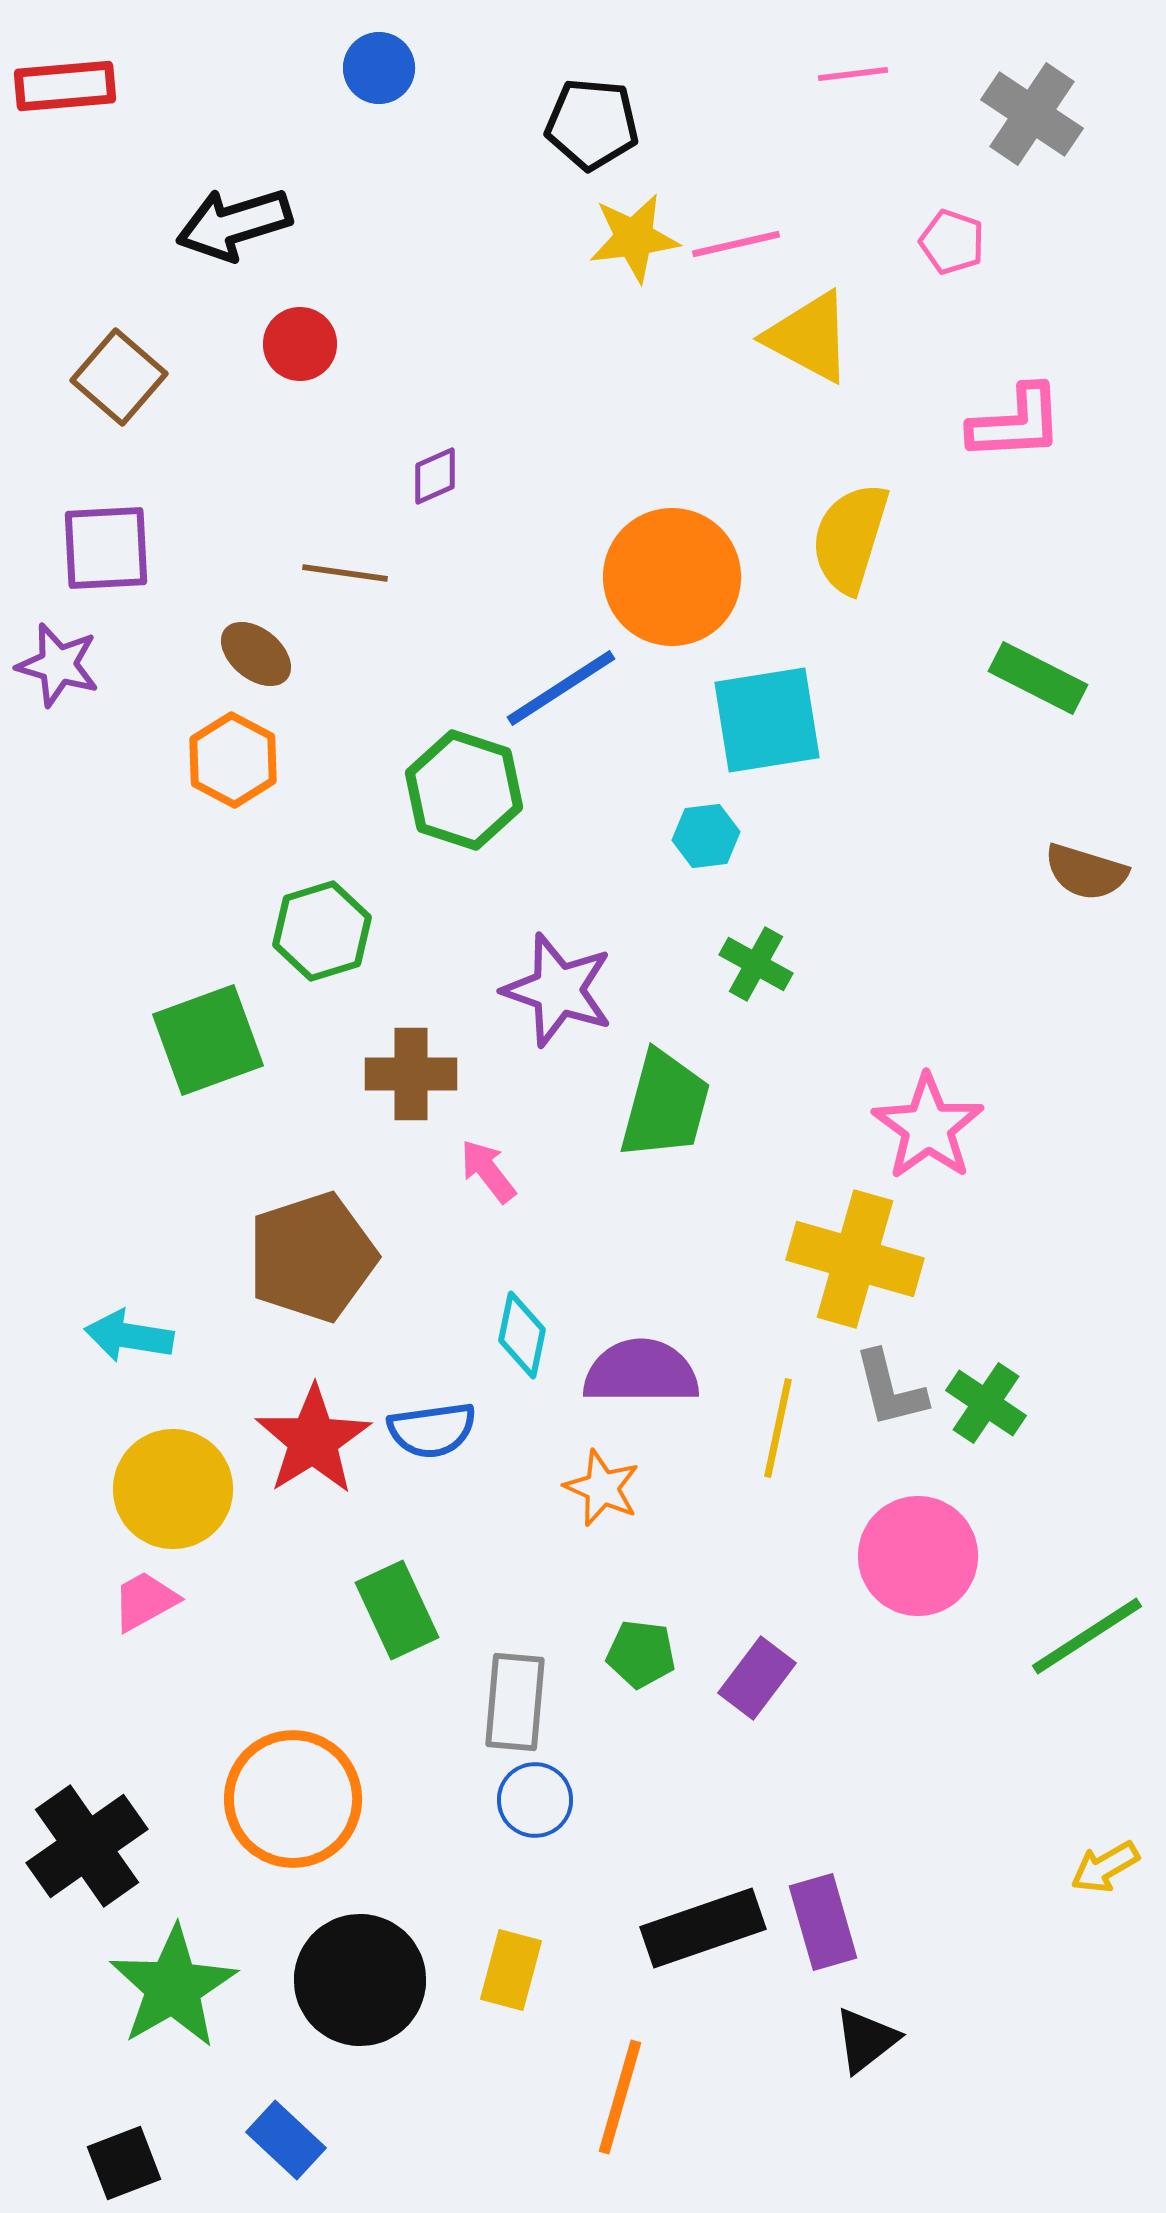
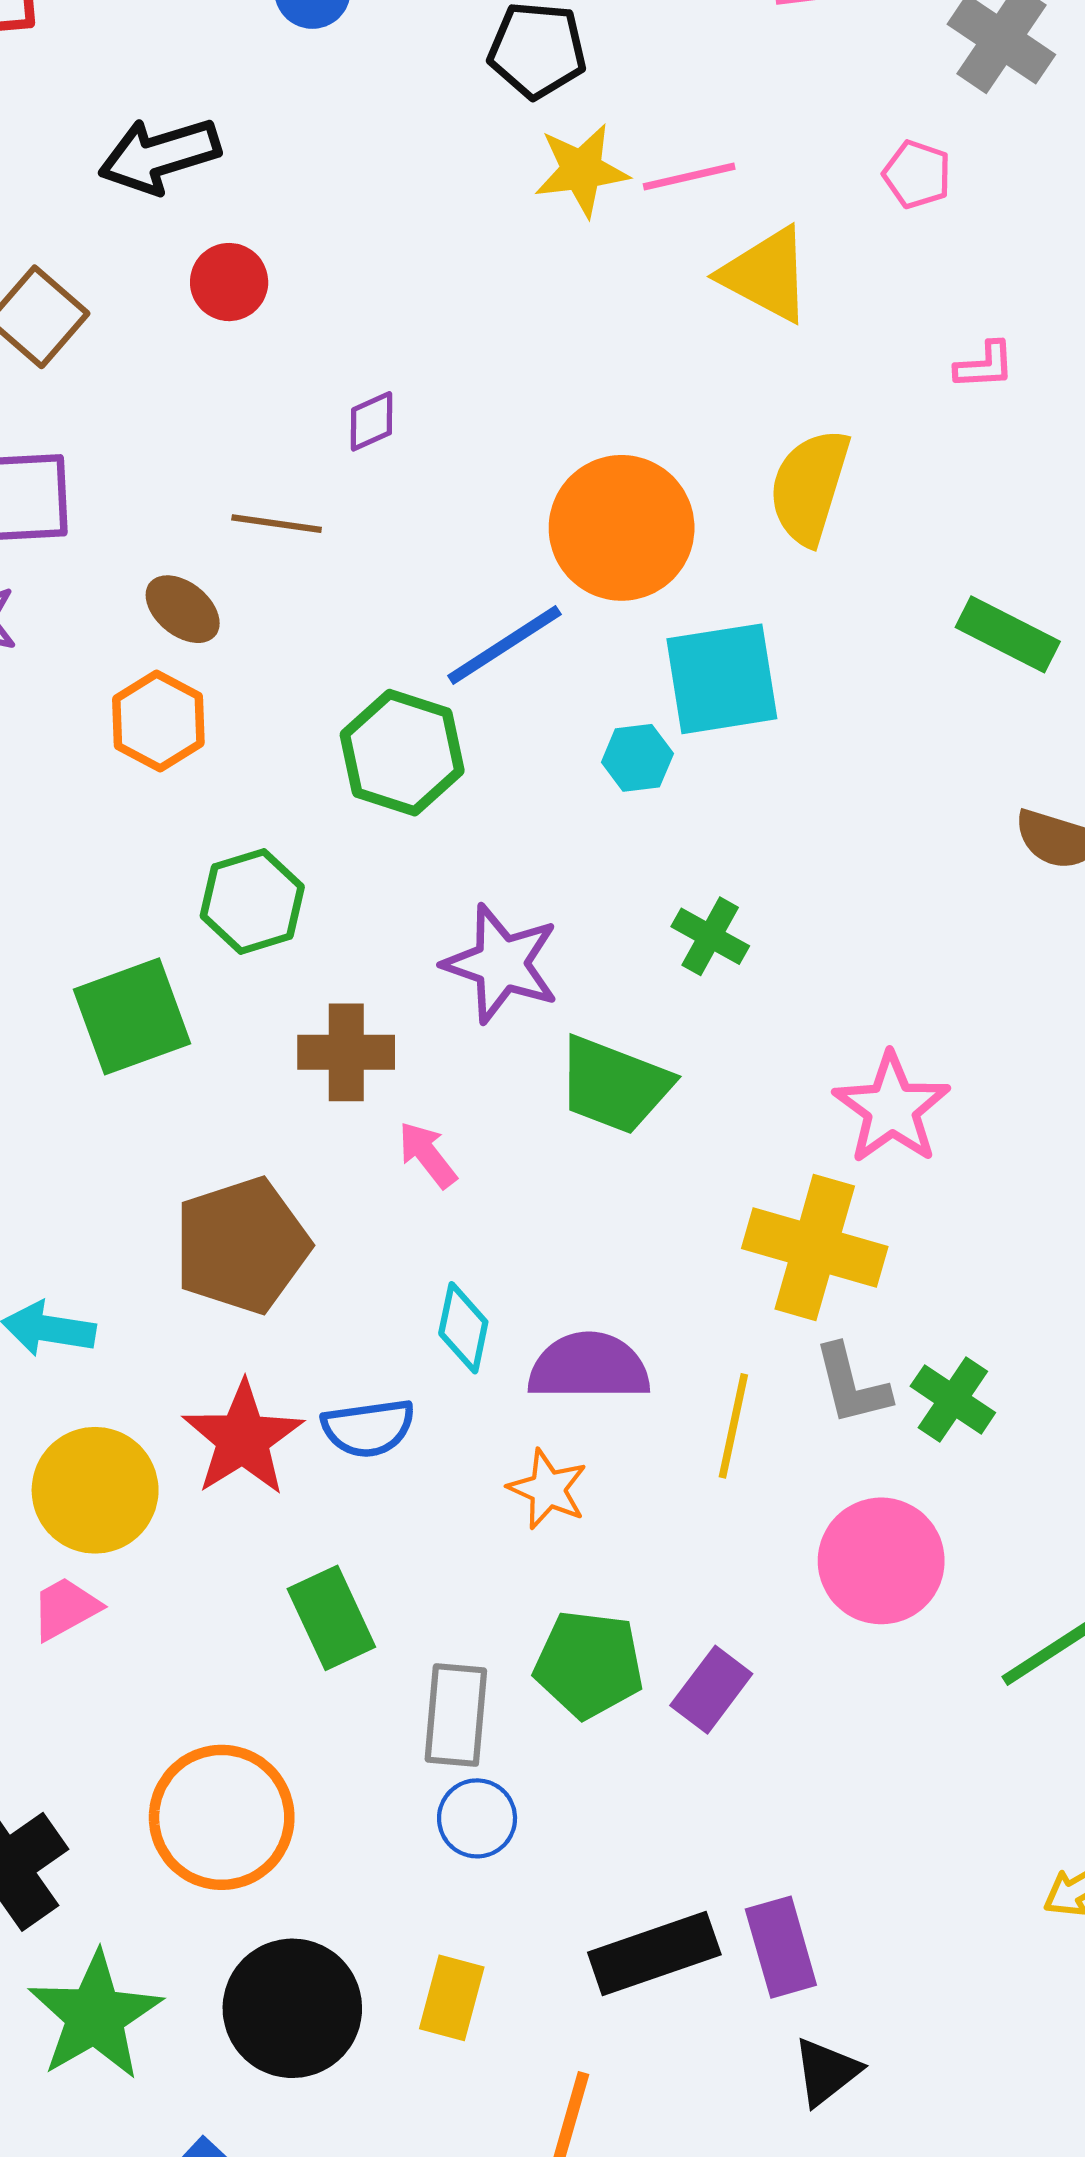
pink L-shape: (1016, 423) -> (985, 365), size x0.6
cyan hexagon: (706, 836) -> (637, 758), moved
green trapezoid: (665, 1105) -> (614, 1085), turned 96
green pentagon: (641, 1654) -> (589, 1664), size x1.5

